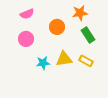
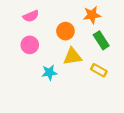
yellow triangle: (64, 59) -> (72, 56), moved

